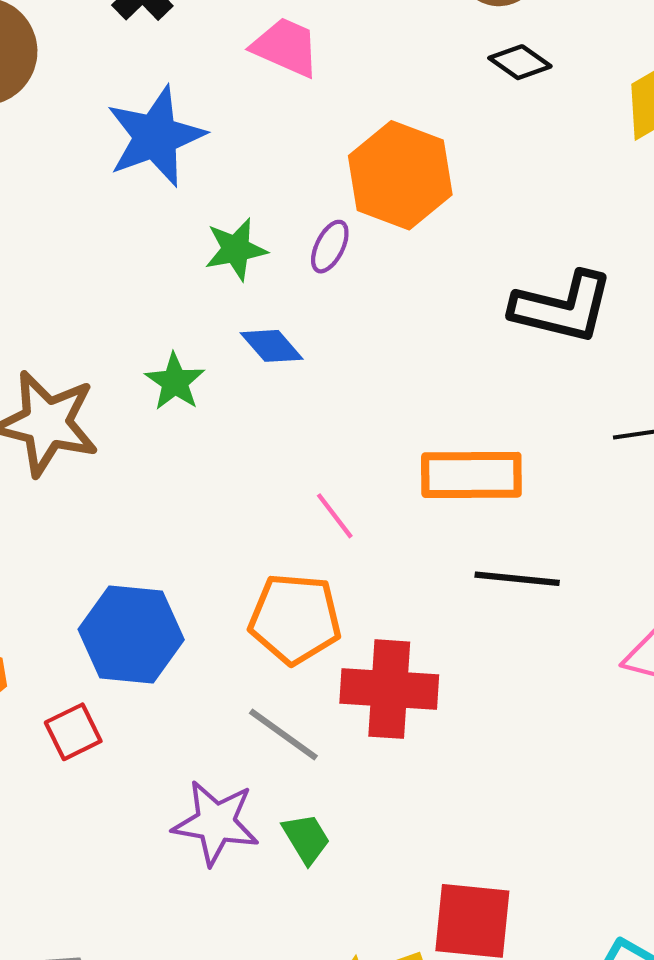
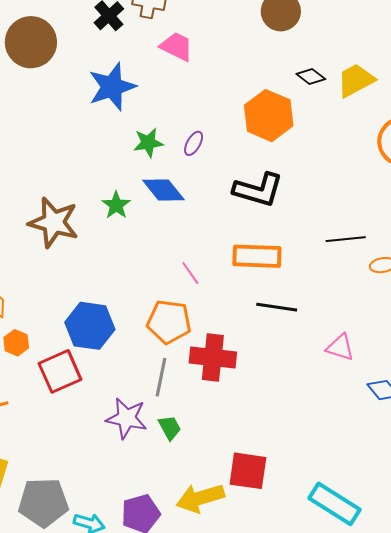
black diamond: (520, 62) -> (311, 77), moved
orange hexagon: (400, 175) -> (269, 116), moved
black L-shape: (562, 307) -> (258, 190), moved
blue diamond: (272, 346) -> (163, 190), size x1.4
red square: (73, 732) -> (60, 371), size x1.6
gray line: (283, 735) -> (161, 377), turned 63

